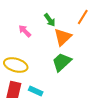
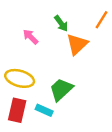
green trapezoid: (62, 62) -> (61, 89), moved

